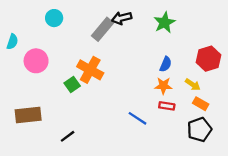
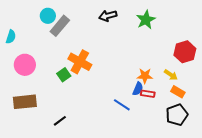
gray rectangle: (103, 29) -> (60, 26), moved
pink circle: (36, 61) -> (25, 65), moved
blue semicircle: (166, 64) -> (138, 89), moved

